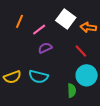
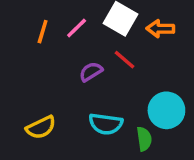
pink line: (39, 30) -> (77, 28), moved
red line: (81, 51) -> (124, 60), moved
cyan semicircle: (38, 77) -> (106, 124), moved

